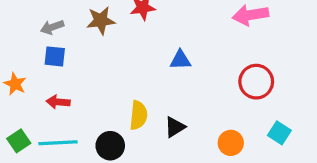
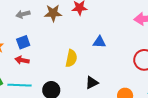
blue square: (55, 56) -> (23, 42), moved, turned -32
yellow semicircle: (138, 115) -> (71, 58), moved

